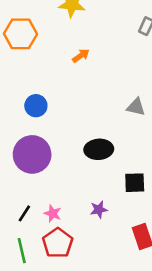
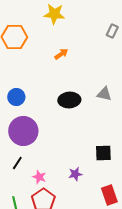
blue circle: (36, 106) -> (16, 97), moved
black ellipse: (99, 149) -> (69, 100), moved
black line: (24, 213) -> (17, 163), moved

